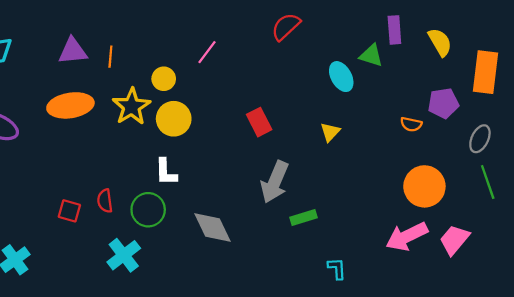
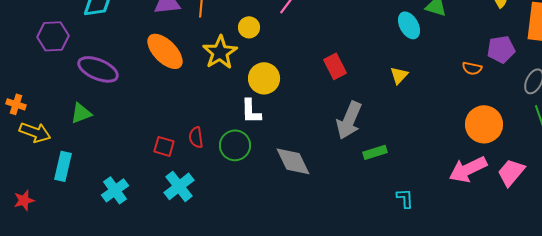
orange ellipse: (70, 105) -> (165, 51), turned 54
yellow circle: (174, 119) -> (264, 78), moved
cyan cross: (124, 255) -> (179, 186), moved

